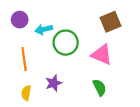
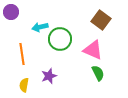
purple circle: (20, 20) -> (11, 12), moved
brown square: (111, 22) -> (101, 20), turned -30
green semicircle: (100, 87) -> (98, 73), moved

